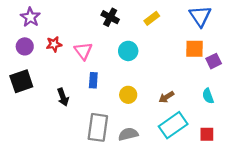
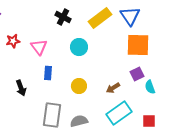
blue triangle: (200, 16) -> (130, 16), moved
yellow rectangle: (152, 18) -> (100, 18), size x1.6
orange square: (195, 49) -> (138, 45), size x1.4
purple square: (214, 61) -> (137, 74), moved

